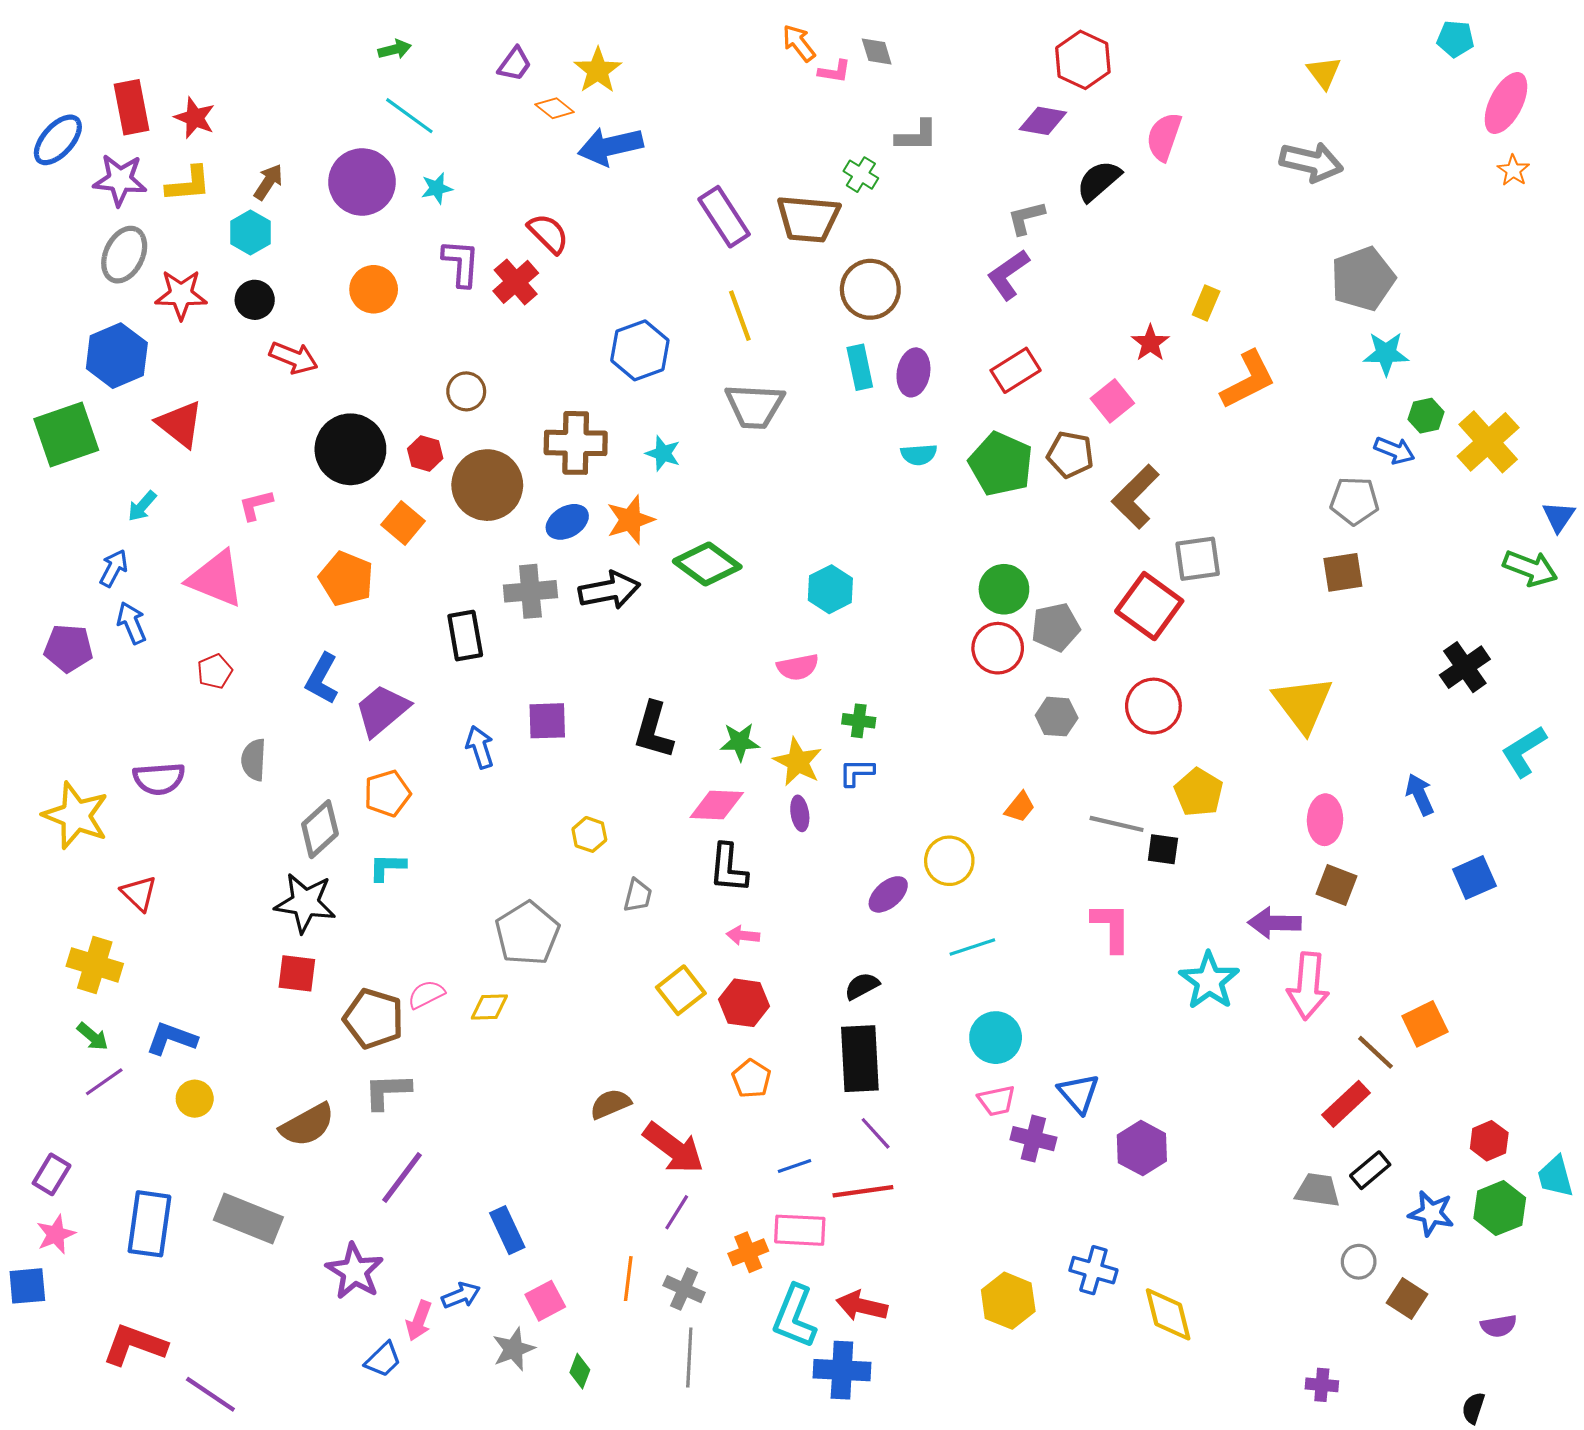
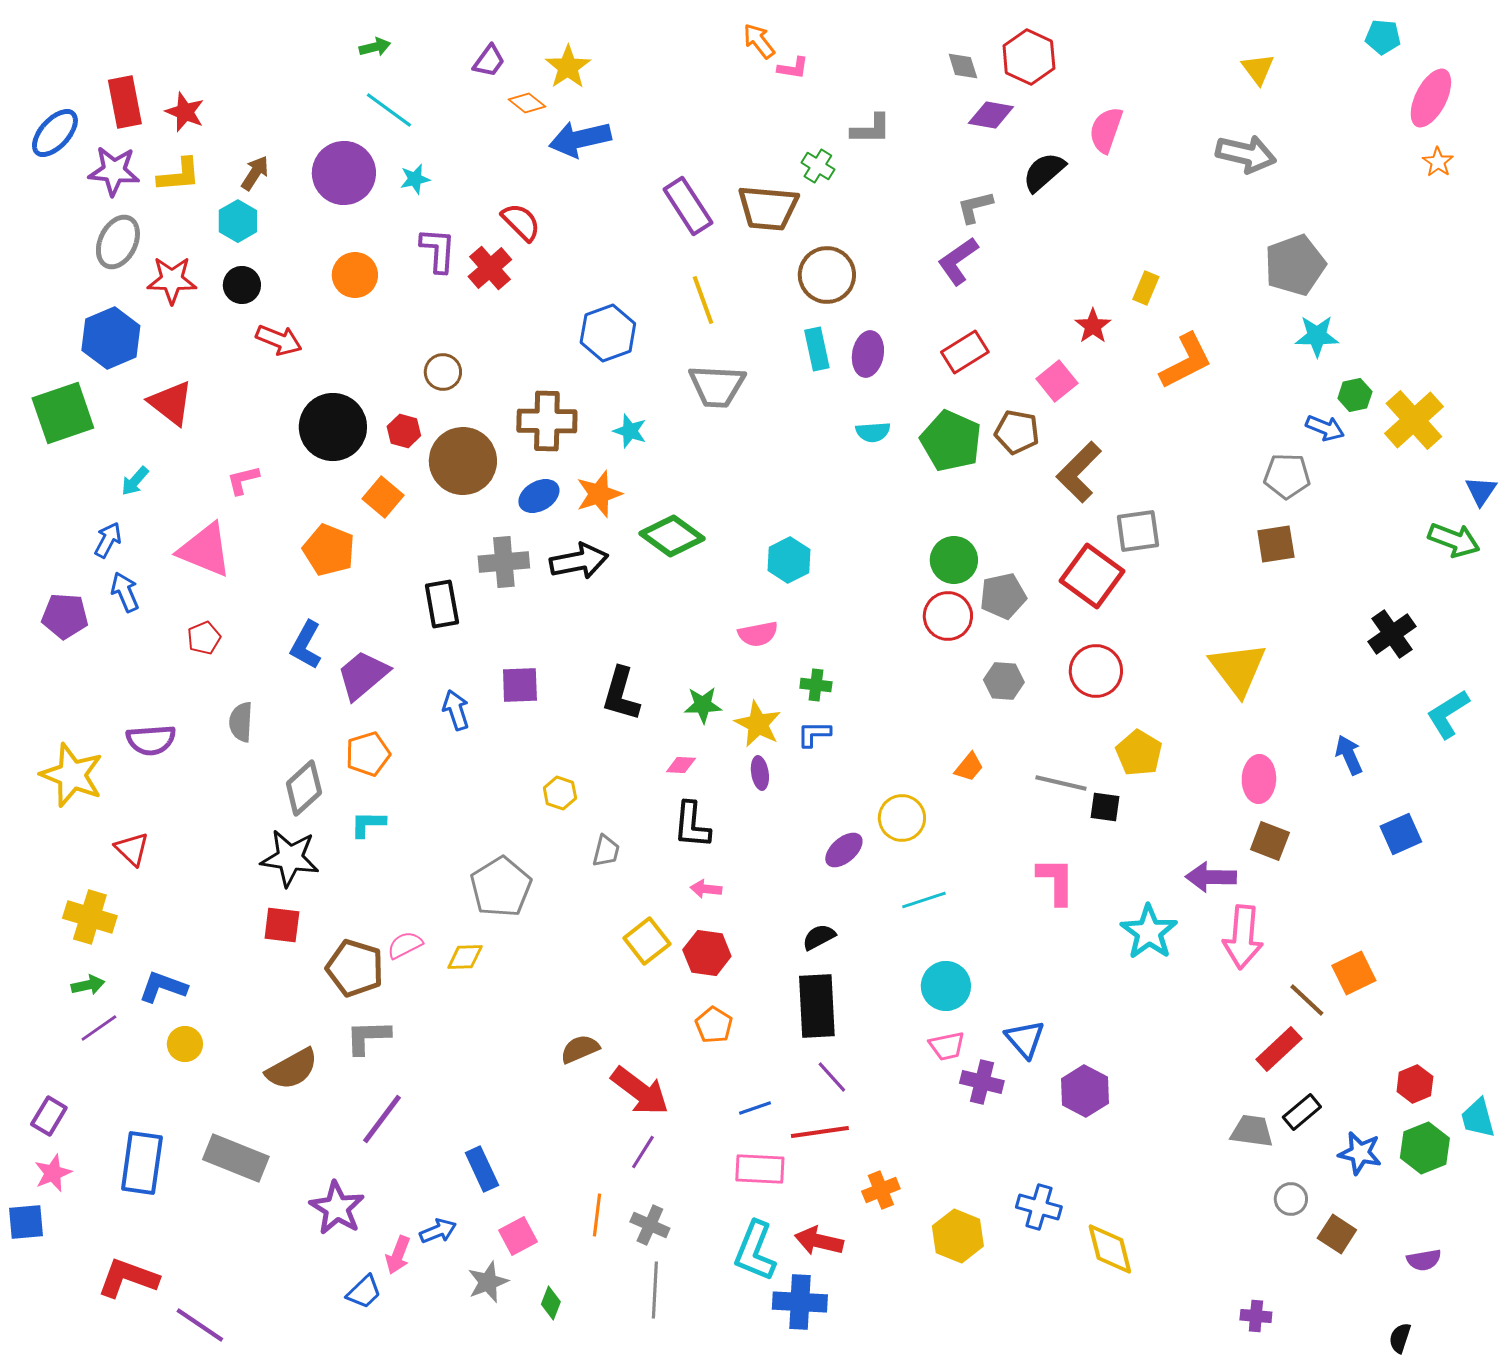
gray diamond: (877, 51) -> (963, 66), moved
pink diamond: (717, 805) -> (681, 765), size x0.6
green arrow: (93, 1037) -> (88, 985), turned -52
orange cross: (748, 1252) -> (881, 1190), moved

